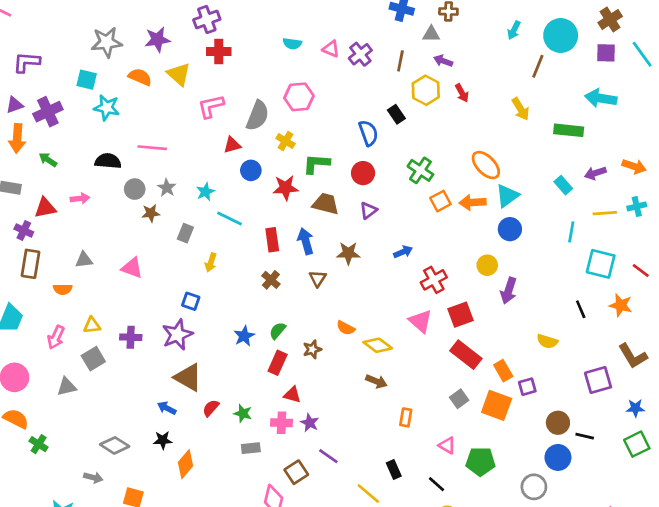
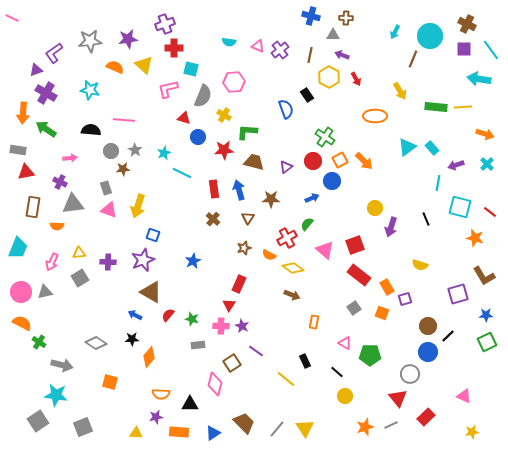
brown cross: (610, 19) -> (467, 24), turned -30
purple L-shape: (27, 62) -> (54, 53), moved, turned -40
cyan square: (87, 80) -> (191, 69), moved
cyan arrow: (601, 98) -> (479, 79), moved
purple triangle: (15, 105) -> (36, 70), moved
purple cross: (48, 112) -> (46, 93), turned -35
red triangle: (232, 145) -> (184, 118), turned 32
green arrow: (48, 160) -> (46, 129), size x1.5
orange ellipse: (486, 165) -> (375, 116), moved, turned -45
red circle: (363, 173) -> (313, 161), moved
purple arrow: (595, 173) -> (456, 165), moved
cyan triangle: (507, 196) -> (407, 147), moved
orange arrow: (473, 202) -> (364, 161), turned -132
cyan cross: (637, 206) -> (487, 164), turned -32
red triangle: (45, 208) -> (26, 172), moved
yellow line: (605, 213) -> (463, 107), moved
blue circle: (510, 229) -> (332, 181), moved
purple cross: (24, 230) -> (60, 182), moved
gray rectangle: (185, 233) -> (106, 188), moved, turned -40
gray triangle: (84, 260) -> (73, 204), size x1.6
yellow arrow: (211, 263) -> (138, 206), moved, size x1.6
red cross: (434, 280) -> (287, 238), moved
black line: (581, 309) -> (426, 219), moved
green semicircle: (278, 331) -> (307, 224), moved
brown star: (312, 349) -> (244, 248), moved
red rectangle: (278, 363) -> (239, 284), moved
gray triangle: (67, 387) -> (45, 292), moved
red triangle: (292, 395) -> (229, 305), turned 48
orange square: (497, 405) -> (382, 313), size x0.6
black line: (585, 436) -> (448, 336), turned -56
gray arrow: (93, 477) -> (62, 365), moved, size x1.5

